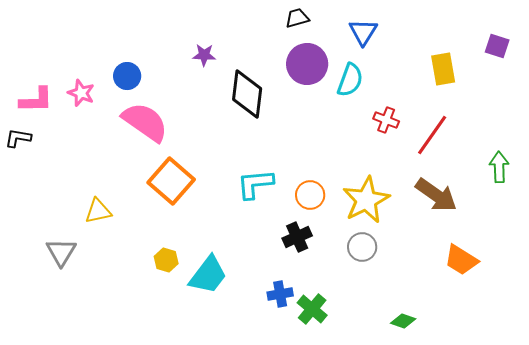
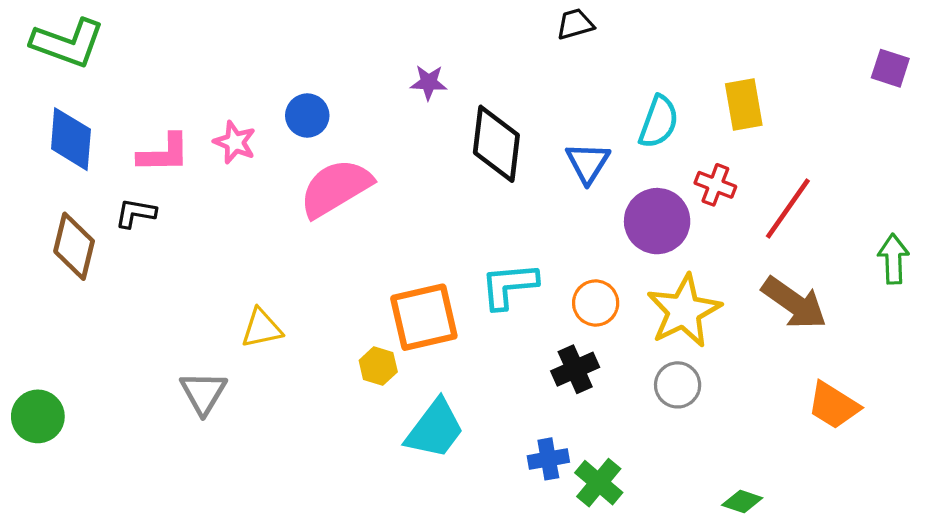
blue triangle: (363, 32) -> (588, 163), moved
purple circle: (307, 64) -> (657, 221), moved
yellow rectangle: (443, 69) -> (744, 104), moved
pink semicircle: (145, 122) -> (336, 188), turned -66
orange square: (171, 181) -> (424, 317), moved, turned 36
yellow hexagon: (166, 260) -> (378, 366), moved

